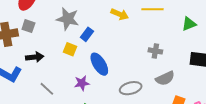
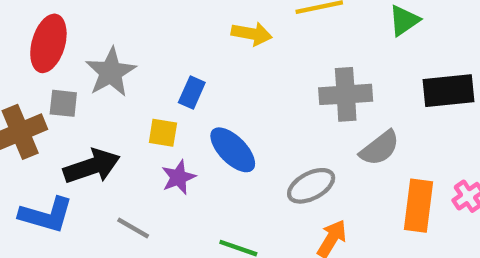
gray star: (68, 19) -> (111, 72), moved, turned -30
gray cross: (155, 51) -> (346, 94), size x1.6
black arrow: (35, 57) -> (92, 166), size x1.4
purple star: (82, 83) -> (178, 177), moved

